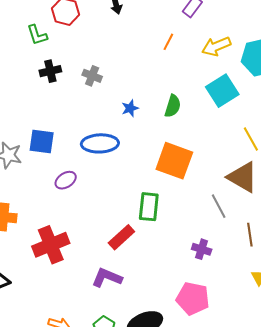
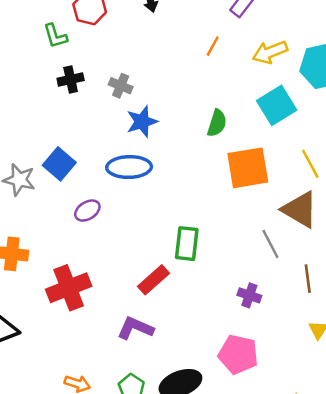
blue star: (130, 108) -> (142, 122), moved, size x1.5
blue square: (42, 142) -> (59, 164), turned 32
orange square: (174, 161) -> (248, 168), moved, turned -30

